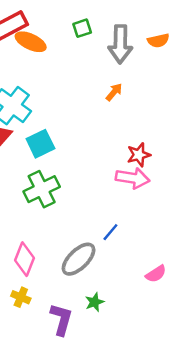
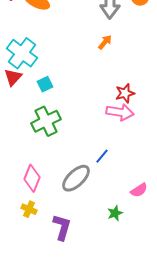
cyan square: (40, 144) -> (45, 84), size x0.7
green star: (94, 302) -> (115, 213), moved

